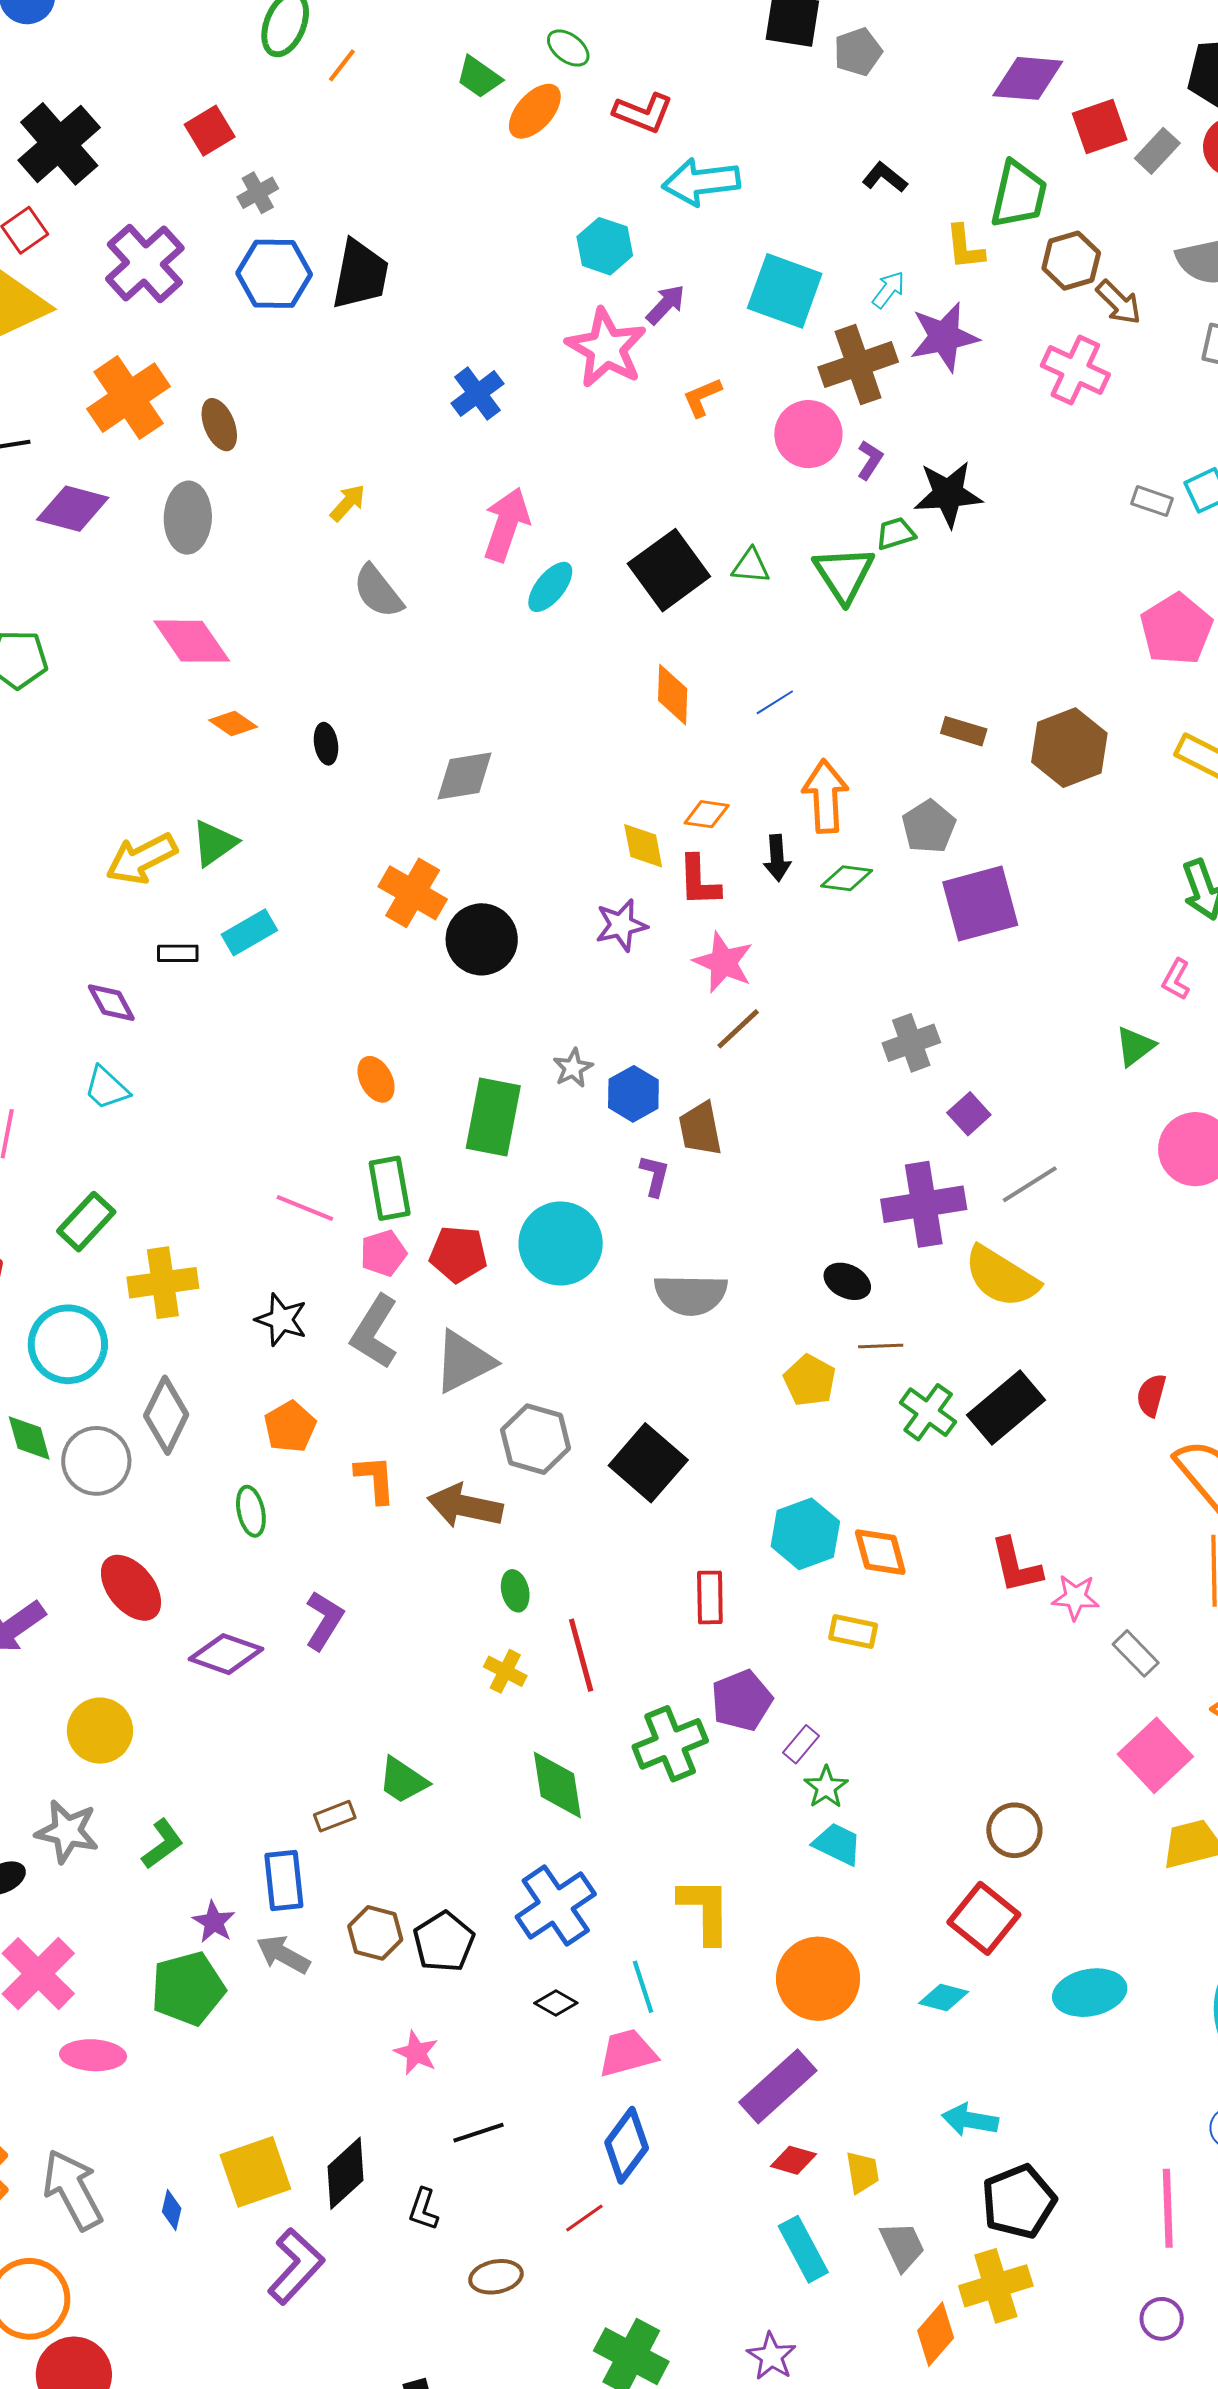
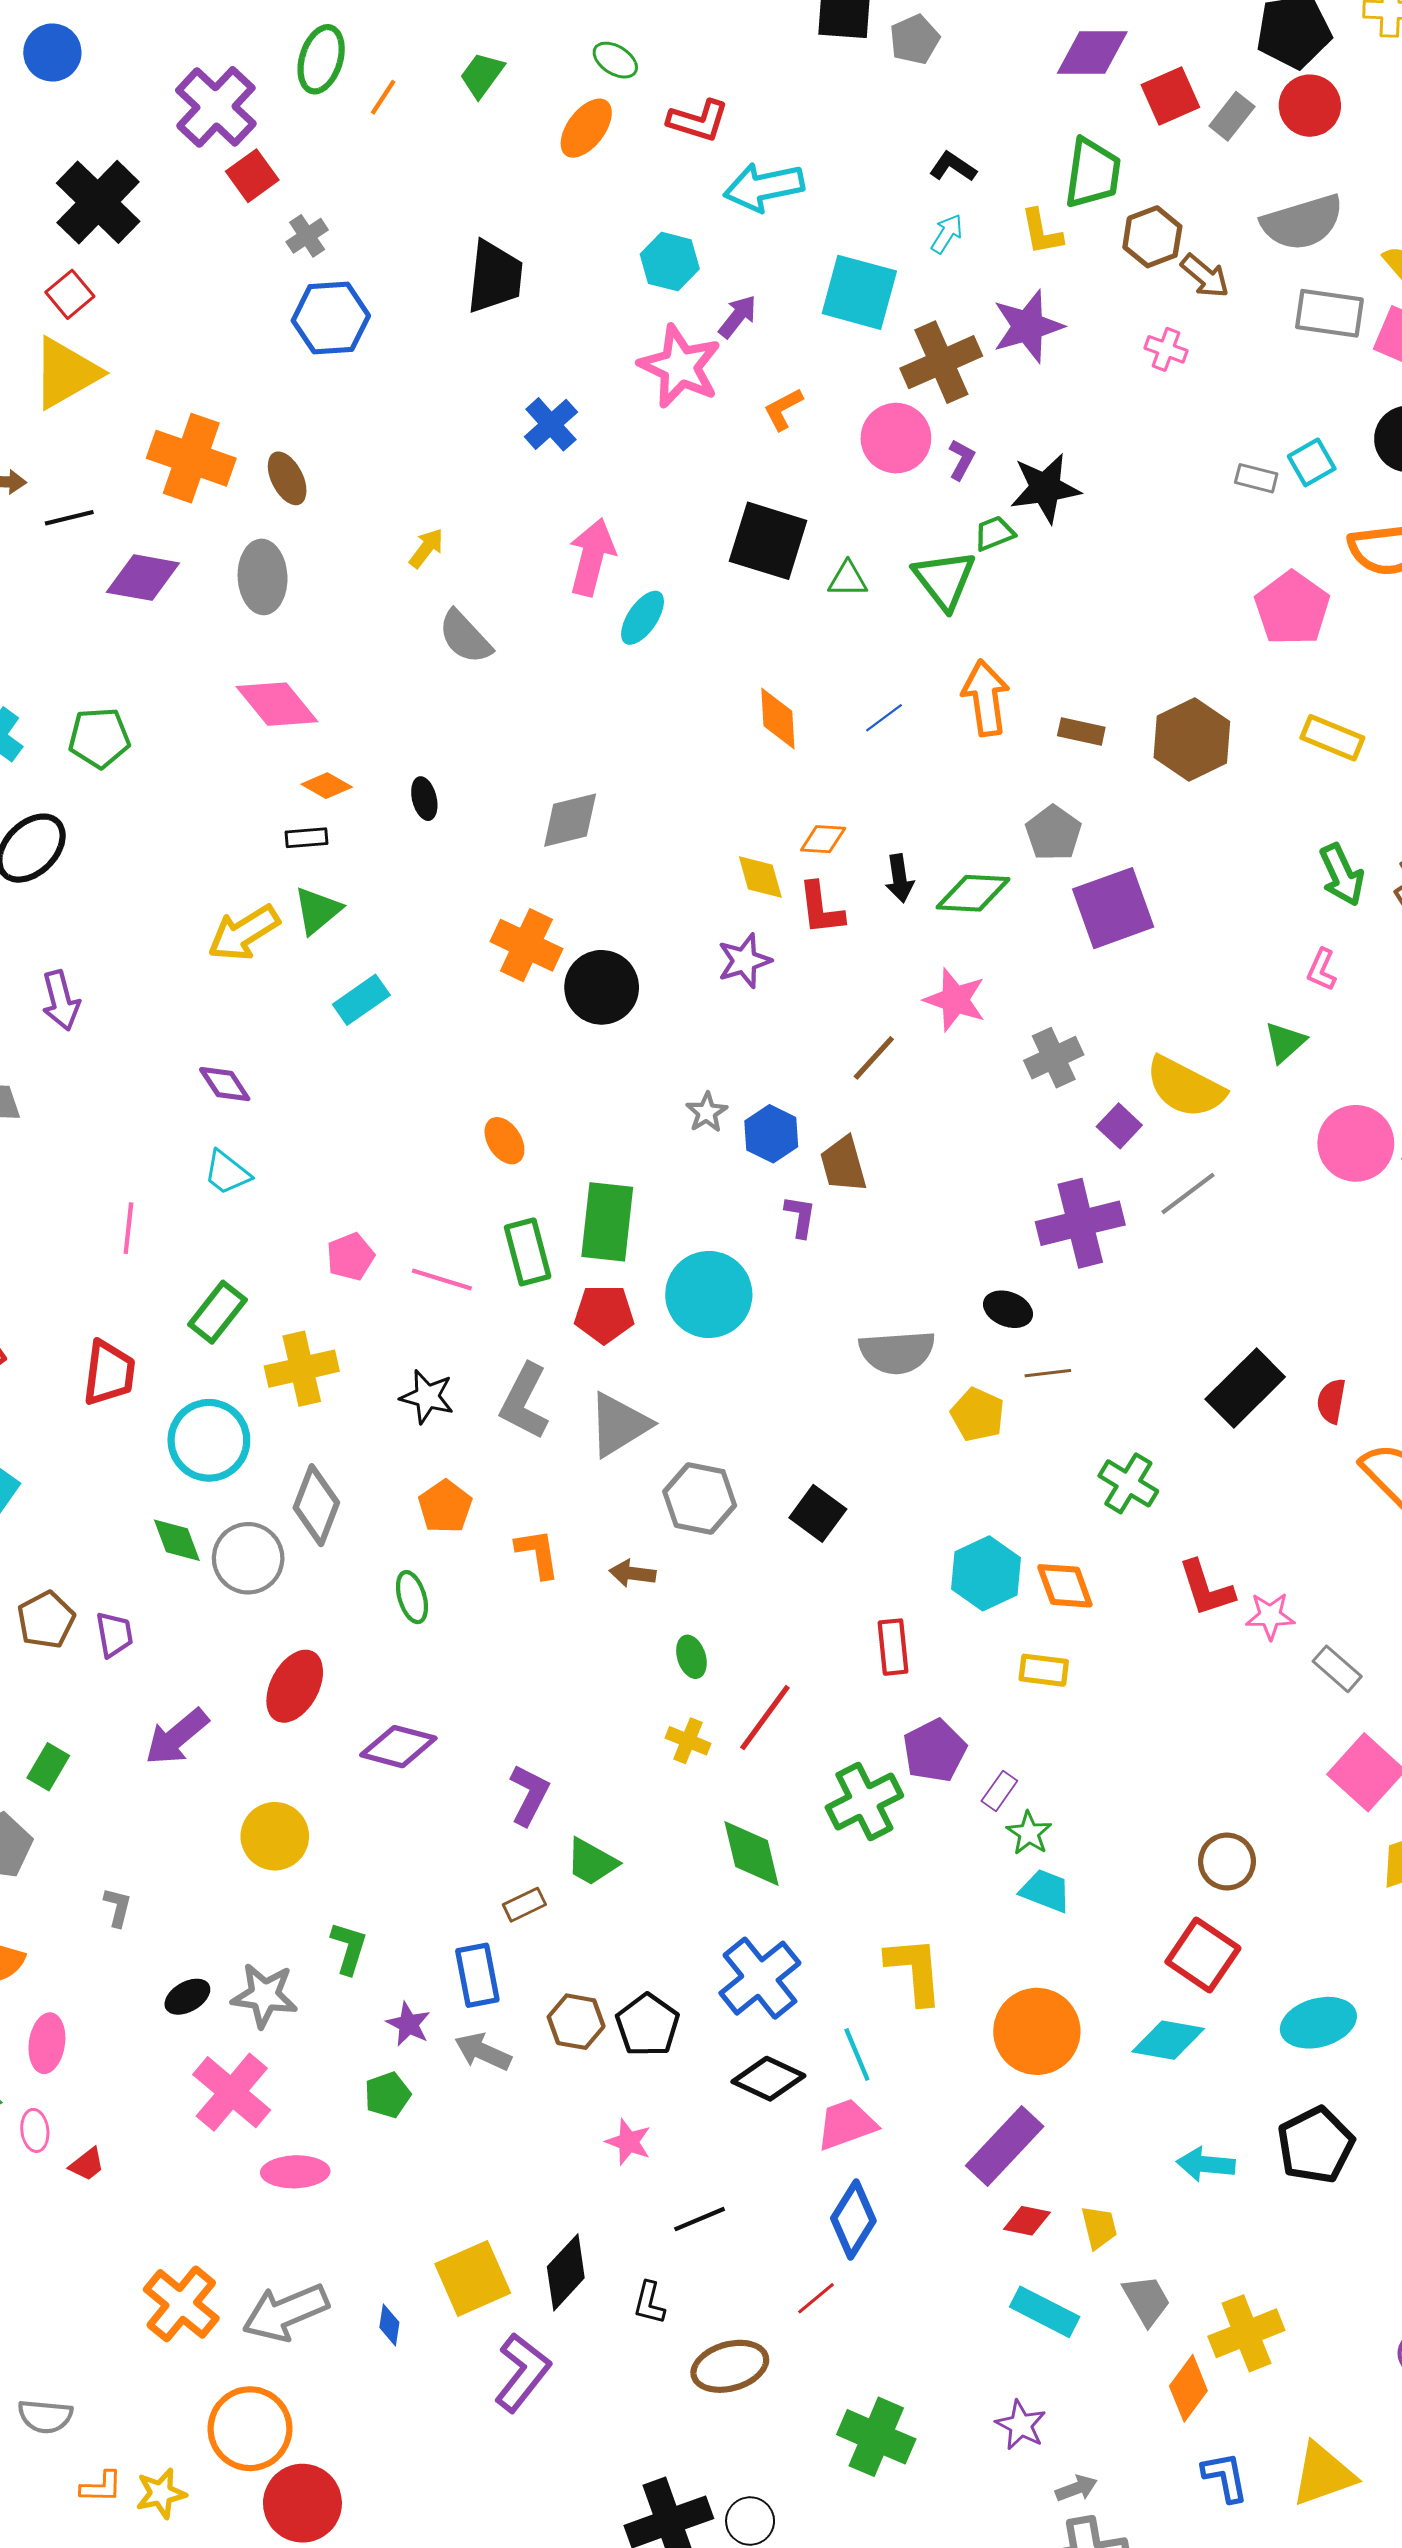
green trapezoid: (479, 77) -> (482, 75), moved, turned 96
purple cross: (145, 263) -> (216, 107), moved
black trapezoid: (360, 275) -> (495, 277), moved
cyan arrow: (888, 290) -> (947, 234), moved
pink cross: (1075, 370) -> (1166, 349), size x0.6
orange cross: (129, 398) -> (191, 458), turned -32
black square: (669, 570) -> (768, 541), moved, turned -32
orange arrow: (825, 796) -> (986, 698), moved
green diamond: (847, 878) -> (973, 893), size x1.4
black rectangle: (178, 953) -> (306, 838), moved
pink star: (723, 962) -> (955, 1000), moved
green rectangle: (493, 1117) -> (607, 1222), moved
pink pentagon: (383, 1253) -> (350, 1257), moved
yellow semicircle: (1001, 1277) -> (1185, 1087), moved
gray semicircle: (691, 1295) -> (897, 1352), moved
black rectangle: (1006, 1408) -> (1245, 1388), moved
green cross: (928, 1412) -> (1128, 1483), moved
black square: (648, 1463) -> (818, 1513), size x0.7
brown arrow: (465, 1506) -> (632, 1573), size x0.6
red ellipse: (131, 1588) -> (295, 1686), turned 72
purple L-shape: (324, 1620) -> (529, 1795), moved
red line: (581, 1655) -> (765, 1718), turned 56
gray star: (67, 1831) -> (264, 1995), moved
green L-shape: (162, 1844) -> (349, 1948), turned -32
green pentagon: (188, 1989) -> (387, 2095), size x0.6
cyan diamond: (944, 1998) -> (1168, 2040), size x1.4
black diamond: (556, 2003) -> (768, 2079), size x1.6
gray arrow: (73, 2190) -> (286, 2312), turned -80
black pentagon: (1019, 2202) -> (1316, 2145), moved
cyan rectangle: (803, 2249) -> (1045, 2312), turned -30
brown ellipse: (496, 2277) -> (730, 2366), size x1.4

